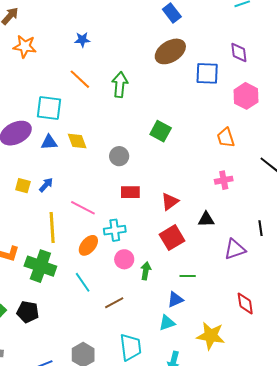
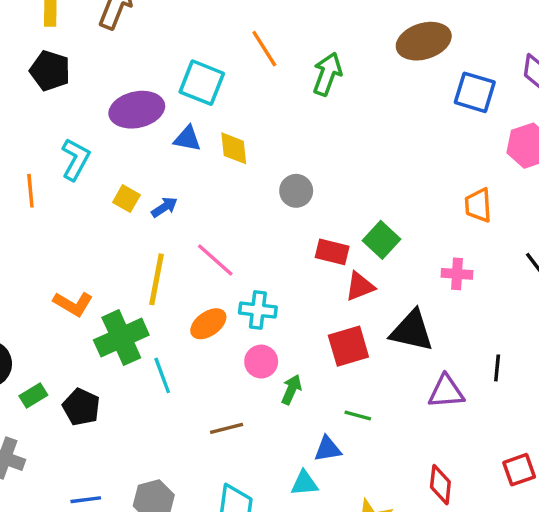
green square: (161, 131) -> (382, 240), moved
red rectangle: (130, 192) -> (332, 252), moved
black triangle: (206, 219) -> (412, 331), size x1.6
green cross: (40, 266) -> (121, 338), turned 32
cyan line: (83, 282) -> (162, 375), moved

